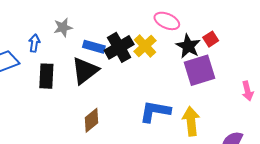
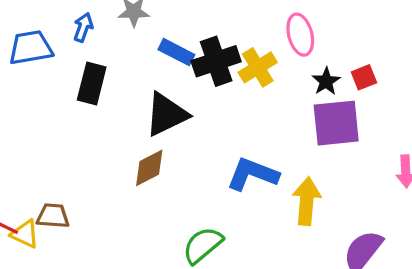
pink ellipse: (167, 21) -> (300, 35), turned 40
black star: (188, 46) -> (326, 81), size x0.7
black triangle: (85, 71) -> (166, 114), moved

